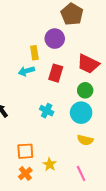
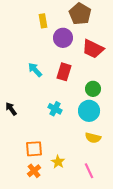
yellow rectangle: (34, 53) -> (43, 21), moved
red trapezoid: (88, 64) -> (93, 49), moved
cyan arrow: (26, 71) -> (35, 70), turned 63

